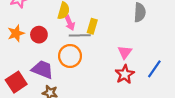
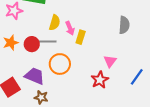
pink arrow: (70, 23) -> (70, 28), moved
gray line: (80, 35) -> (46, 41), moved
red star: (125, 74) -> (100, 80), moved

